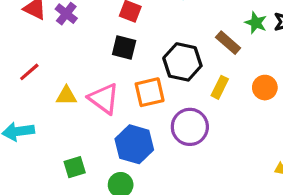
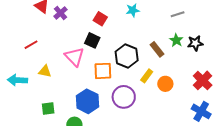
orange circle: (265, 88) -> (165, 84), moved
yellow triangle: (66, 96) -> (45, 71), moved
pink triangle: (104, 99) -> (75, 57), moved

